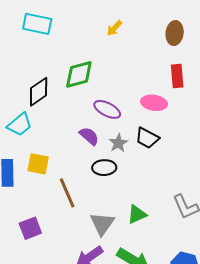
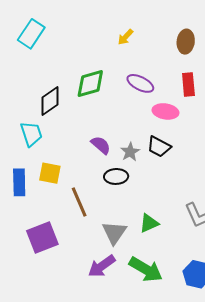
cyan rectangle: (37, 24) -> (31, 34), moved, turned -68
purple ellipse: (107, 109) -> (140, 83), moved
cyan trapezoid: (20, 124) -> (31, 134), turned -68
purple square: (30, 228) -> (42, 237), size x1.4

